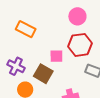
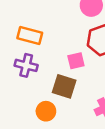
purple cross: (16, 66) -> (26, 65), moved

